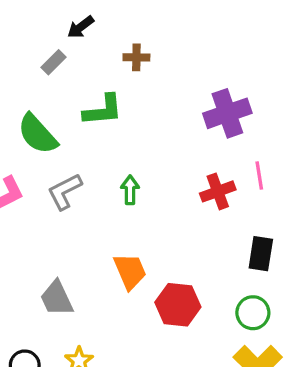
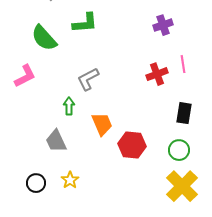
purple cross: (227, 113) -> (163, 25), size x0.7
green arrow: (130, 190) -> (69, 106), moved
gray L-shape: (65, 191) -> (88, 79), moved

